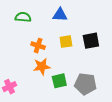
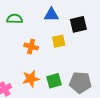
black square: (91, 41) -> (78, 24), moved
orange star: (42, 66) -> (31, 79), moved

